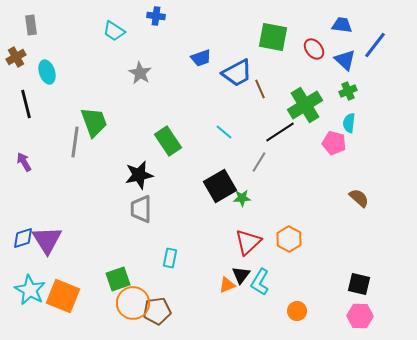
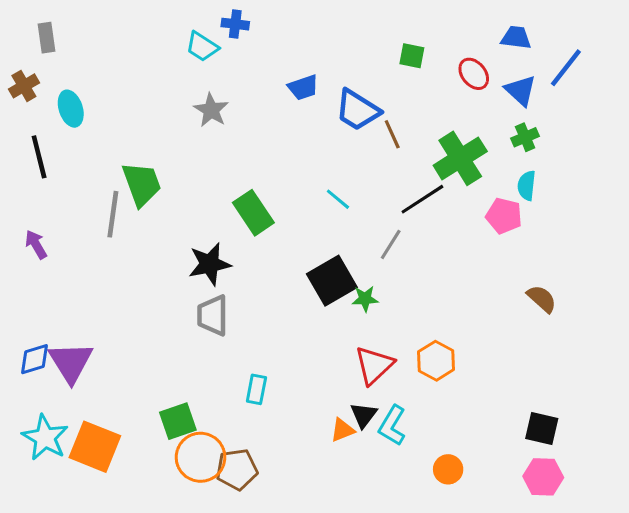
cyan trapezoid: (114, 31) -> (202, 47), moved
green square: (273, 37) -> (412, 56), size x0.6
blue trapezoid: (237, 73) -> (358, 110), turned 60

